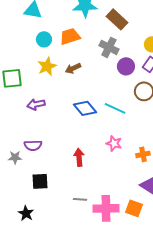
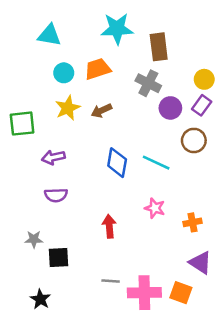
brown rectangle: (117, 19) -> (159, 47), turned 40
blue diamond: (85, 108) -> (117, 163), turned 50
purple semicircle: (33, 145) -> (56, 195), moved
gray star: (15, 157) -> (34, 239), moved

